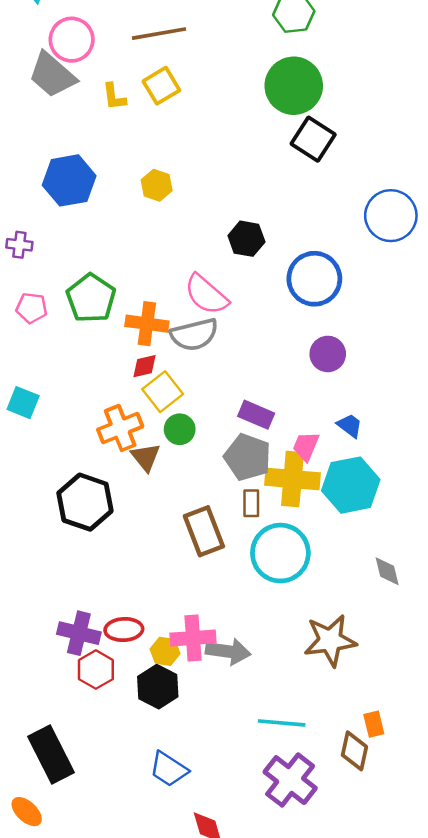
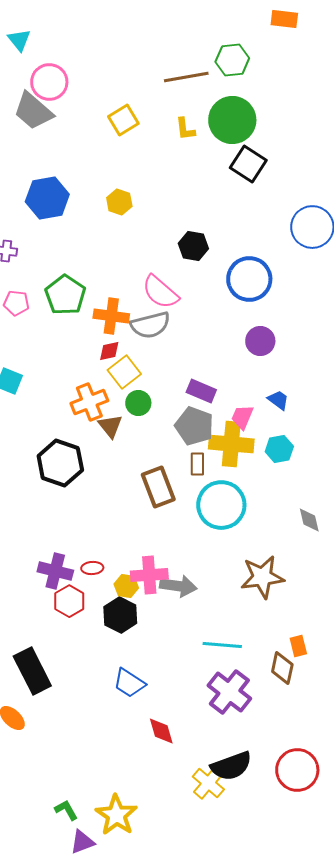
brown line: (159, 34) -> (186, 77), moved
yellow L-shape: (114, 97) -> (185, 129), moved
cyan hexagon: (351, 485) -> (279, 449), size x0.6
red ellipse: (124, 630) -> (92, 568), size x0.7

